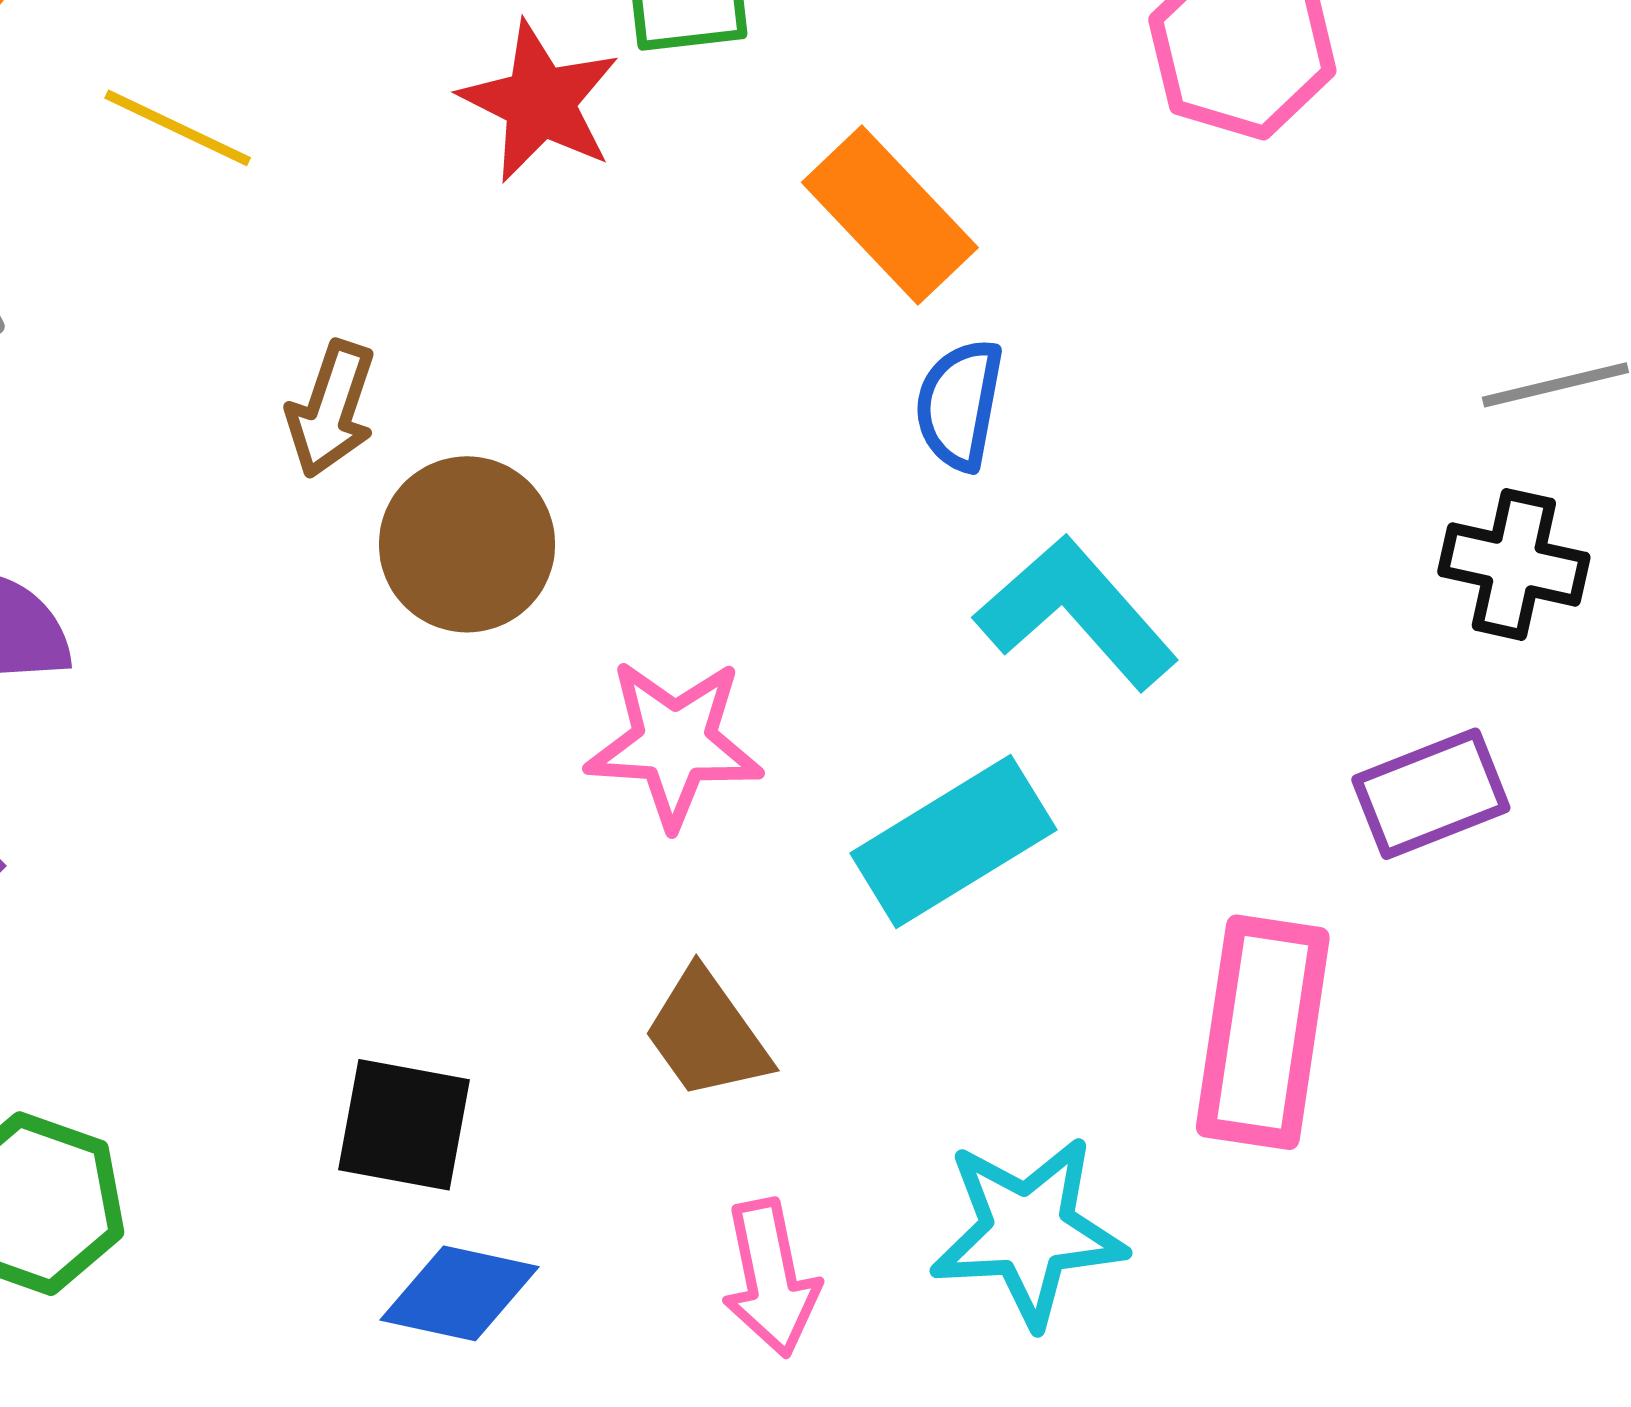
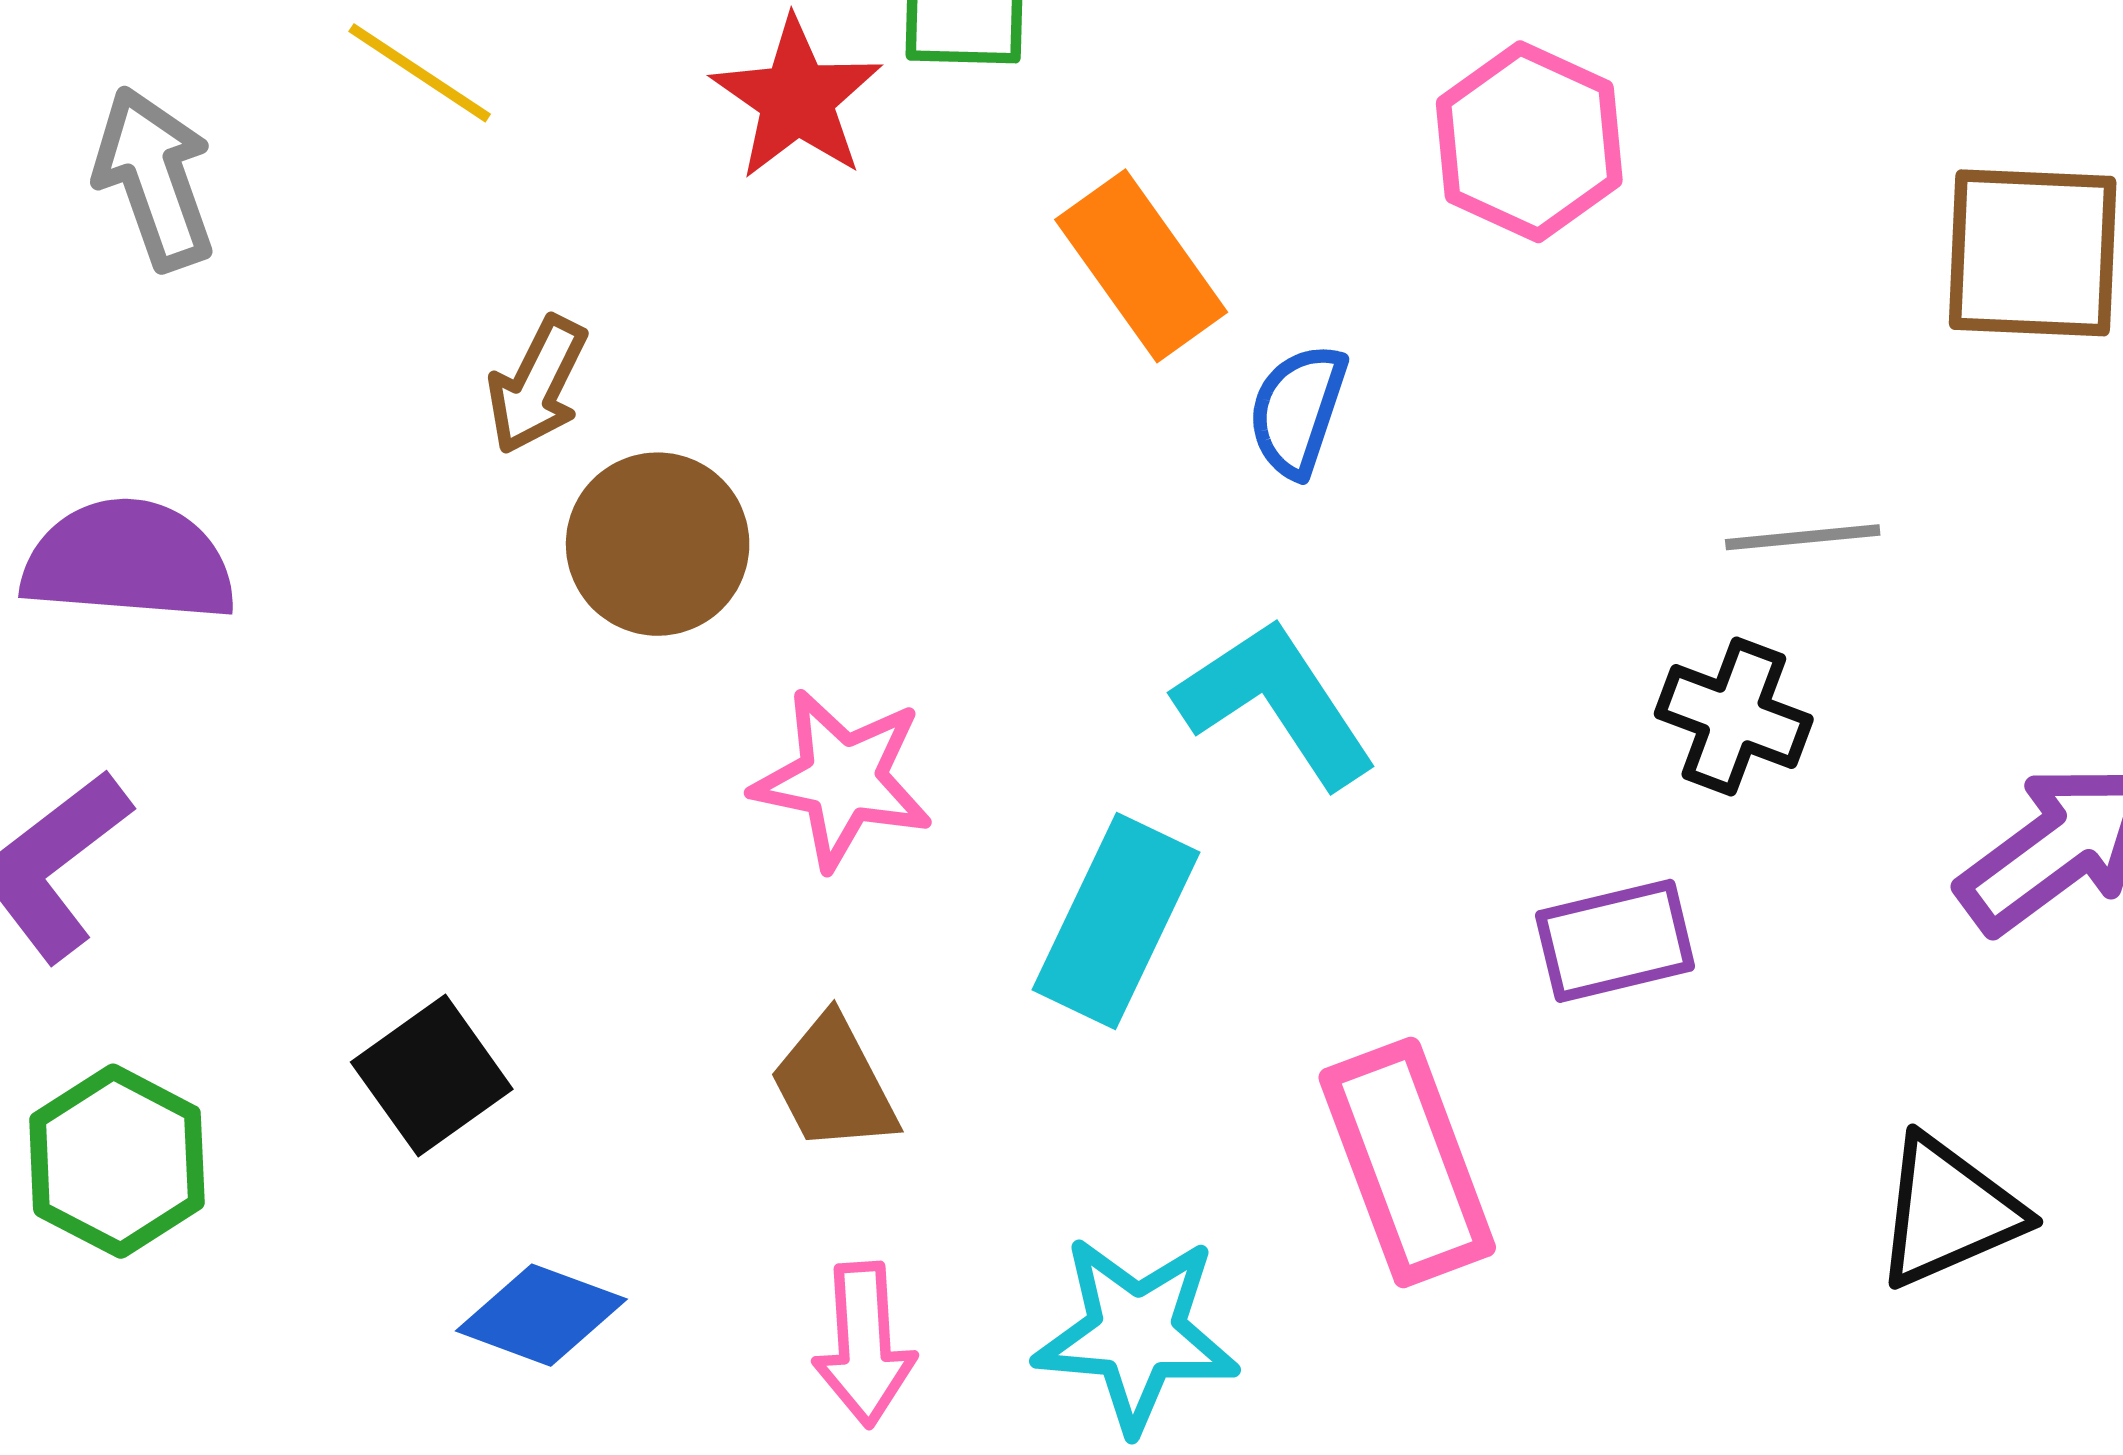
blue semicircle: (959, 405) -> (1298, 410), moved
cyan rectangle: (953, 842) -> (1116, 921), turned -41
pink rectangle: (1263, 1032) -> (1407, 1162), turned -37
black square: (404, 1125) -> (432, 1076), moved, turned 36

